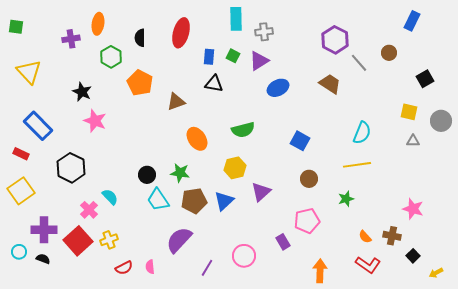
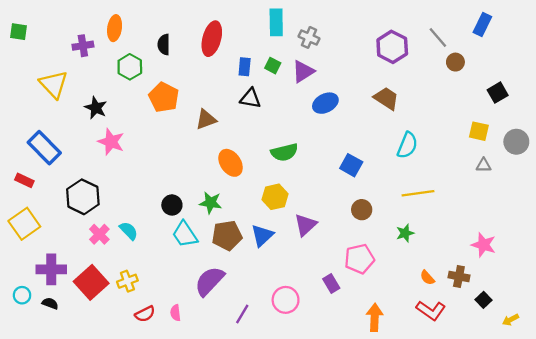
gray cross: (264, 32) -> (309, 37), turned 30
gray line: (359, 63) -> (438, 37), moved
yellow triangle: (29, 72) -> (54, 84), moved
cyan semicircle: (362, 133) -> (407, 145), moved
pink cross: (89, 210) -> (99, 234), moved

